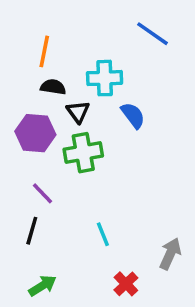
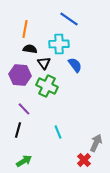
blue line: (153, 34) -> (69, 19), moved
green cross: (83, 153) -> (47, 86), turned 35
red cross: (126, 284) -> (84, 160), moved

